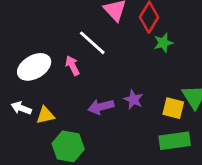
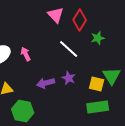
white line: (92, 43) -> (69, 49), moved
green star: (163, 43) -> (98, 38), moved

